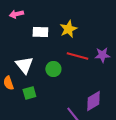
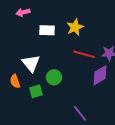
green circle: (53, 69) -> (54, 77), moved
purple diamond: (93, 101) -> (100, 75), moved

